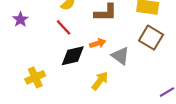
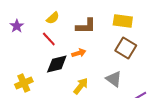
purple star: (20, 19) -> (17, 26), moved
gray triangle: (120, 56) -> (114, 79), moved

